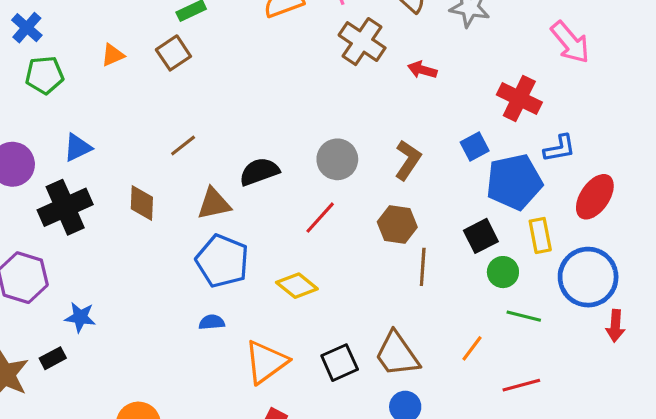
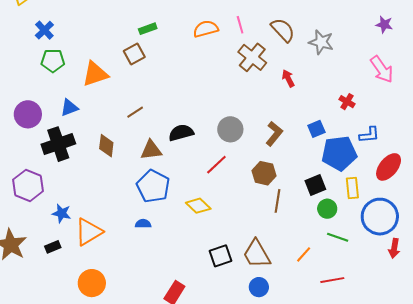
orange triangle: (113, 55) -> (95, 74), moved, size x1.8
red arrow: (422, 70) -> (288, 78), turned 42
red cross: (519, 99) -> (347, 102), size x0.6
black rectangle: (53, 358) -> (53, 247), moved
orange triangle: (266, 362) -> (89, 232), moved

